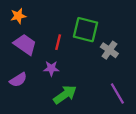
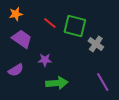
red line: (58, 42) -> (50, 23), moved, turned -64
green arrow: (65, 95) -> (57, 83), turned 30

